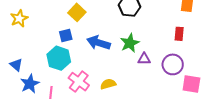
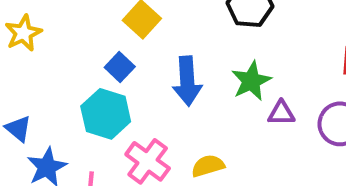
blue square: (66, 36) -> (120, 67), turned -32
blue arrow: (99, 43) -> (187, 81), turned -110

